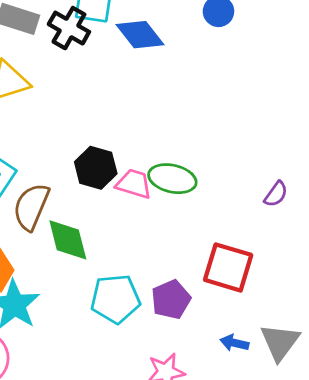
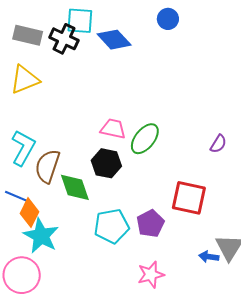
black hexagon: (96, 168) -> (106, 163), moved
green ellipse: (172, 179) -> (145, 139), turned -60
pink trapezoid: (134, 184) -> (113, 129), moved
blue arrow: (234, 343) -> (209, 257), moved

